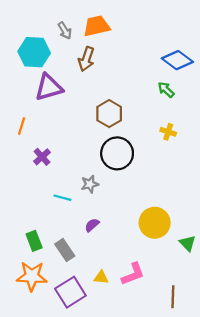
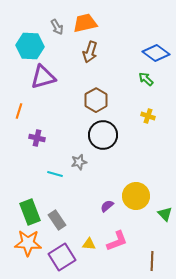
brown arrow: (86, 59) -> (90, 52), moved
purple cross: (42, 157) -> (37, 138), turned -35
purple semicircle: (92, 225) -> (107, 206), moved
green rectangle: (34, 241) -> (30, 212), size x1.4

